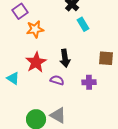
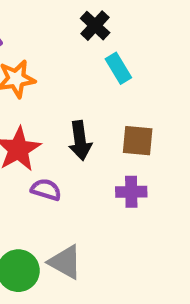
brown square: (106, 58) -> (138, 141), moved
purple semicircle: (57, 80) -> (46, 190), moved

